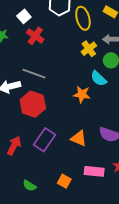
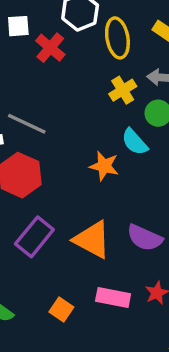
white square: (24, 16) -> (18, 26), turned 32
red cross: (35, 36) -> (50, 48), moved
orange triangle: (79, 138) -> (92, 240), size x1.4

